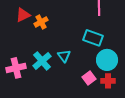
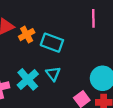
cyan rectangle: (93, 38) -> (52, 43), moved

